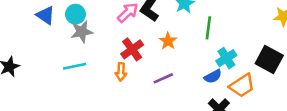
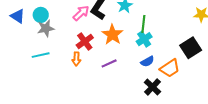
orange star: (168, 41) -> (112, 35), size x1.5
cyan cross: (226, 58) -> (144, 39), moved
black square: (269, 59) -> (191, 48), turned 30

